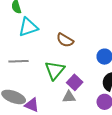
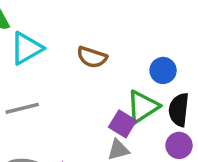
green triangle: (55, 70) -> (143, 107), moved, turned 30

